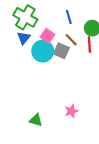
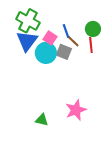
blue line: (69, 17) -> (66, 31), moved
blue triangle: (24, 38) -> (27, 41), size x1.6
pink star: (71, 111) -> (76, 110), size x1.5

